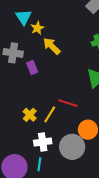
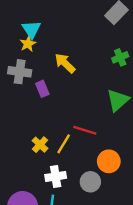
yellow star: (37, 28) -> (28, 44), moved
gray circle: (72, 147) -> (90, 182), size x0.7

